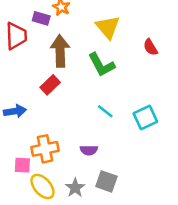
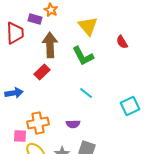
cyan square: (145, 117) -> (130, 106), moved

